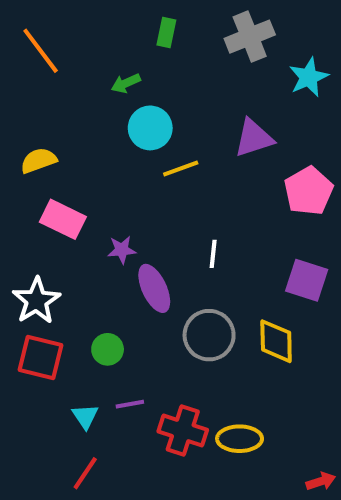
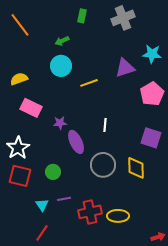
cyan star: (309, 77) -> (152, 54), moved, turned 30
cyan circle: (150, 128) -> (61, 66), moved
red cross: (183, 431) -> (90, 212), turned -30

